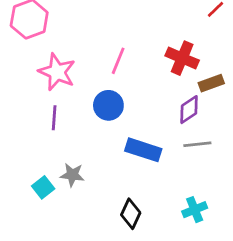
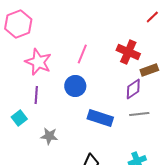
cyan square: (43, 187) -> (19, 118), moved

